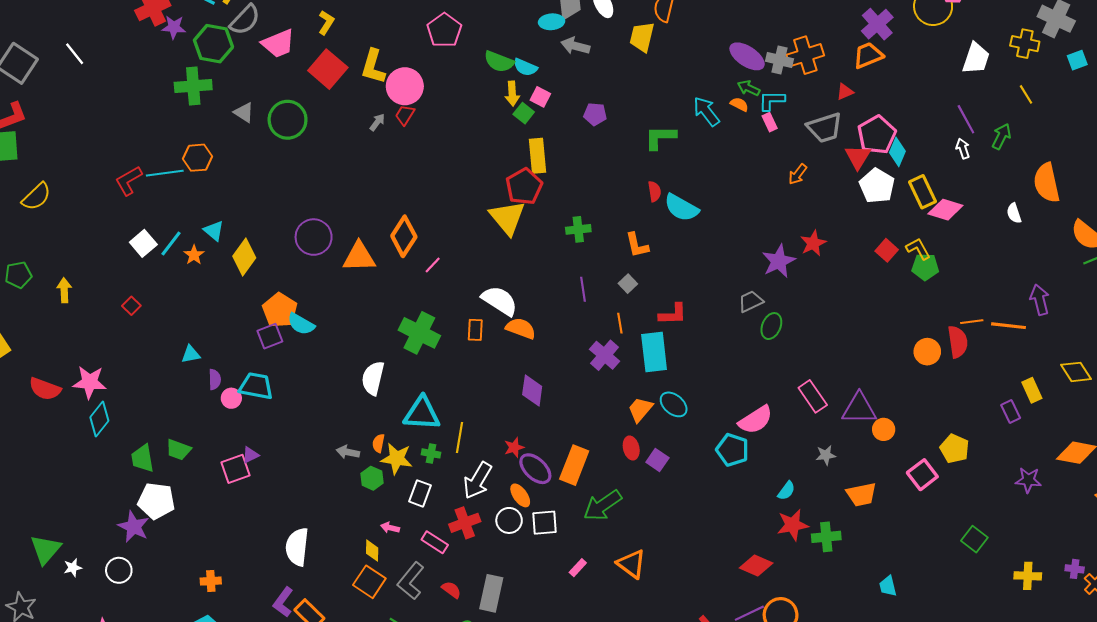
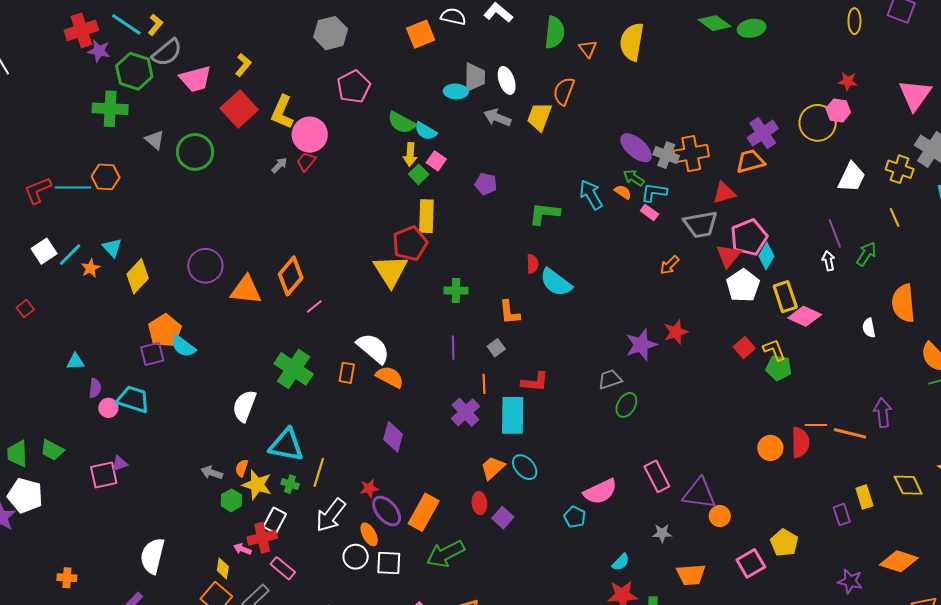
gray arrow: (575, 46) -> (497, 118), moved
red triangle: (845, 92) -> (724, 193), size x1.4
pink rectangle: (770, 122) -> (649, 212), turned -36
cyan pentagon: (732, 450) -> (575, 517), size x0.7
red cross: (465, 523) -> (262, 538), moved

